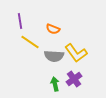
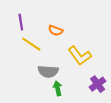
gray semicircle: (54, 56) -> (48, 71), moved
purple cross: (74, 79) -> (98, 84), moved

